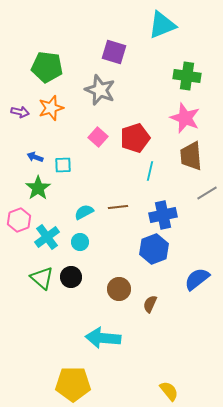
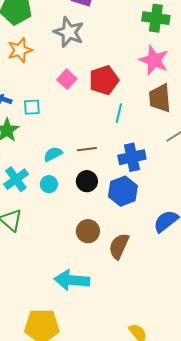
black circle: (71, 277) -> (87, 181), moved
brown semicircle: (150, 304) -> (119, 246), size x1.5

